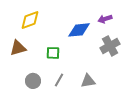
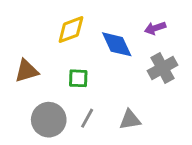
yellow diamond: (30, 20) -> (71, 30), moved
blue diamond: (79, 30) -> (117, 44), turned 70
gray circle: (33, 81) -> (49, 120), size x1.5

